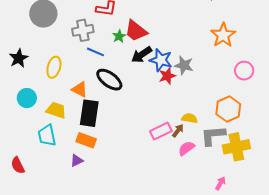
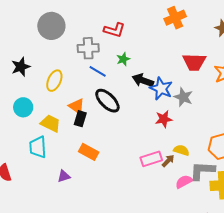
red trapezoid: (136, 31) -> (194, 62), moved, turned -45
black arrow: (142, 55) -> (143, 80), turned 45
red star: (167, 76) -> (164, 119), moved
black rectangle: (89, 113) -> (80, 119), moved, size x0.6
orange rectangle: (86, 140) -> (89, 152), moved
pink semicircle: (186, 148) -> (184, 182), moved

